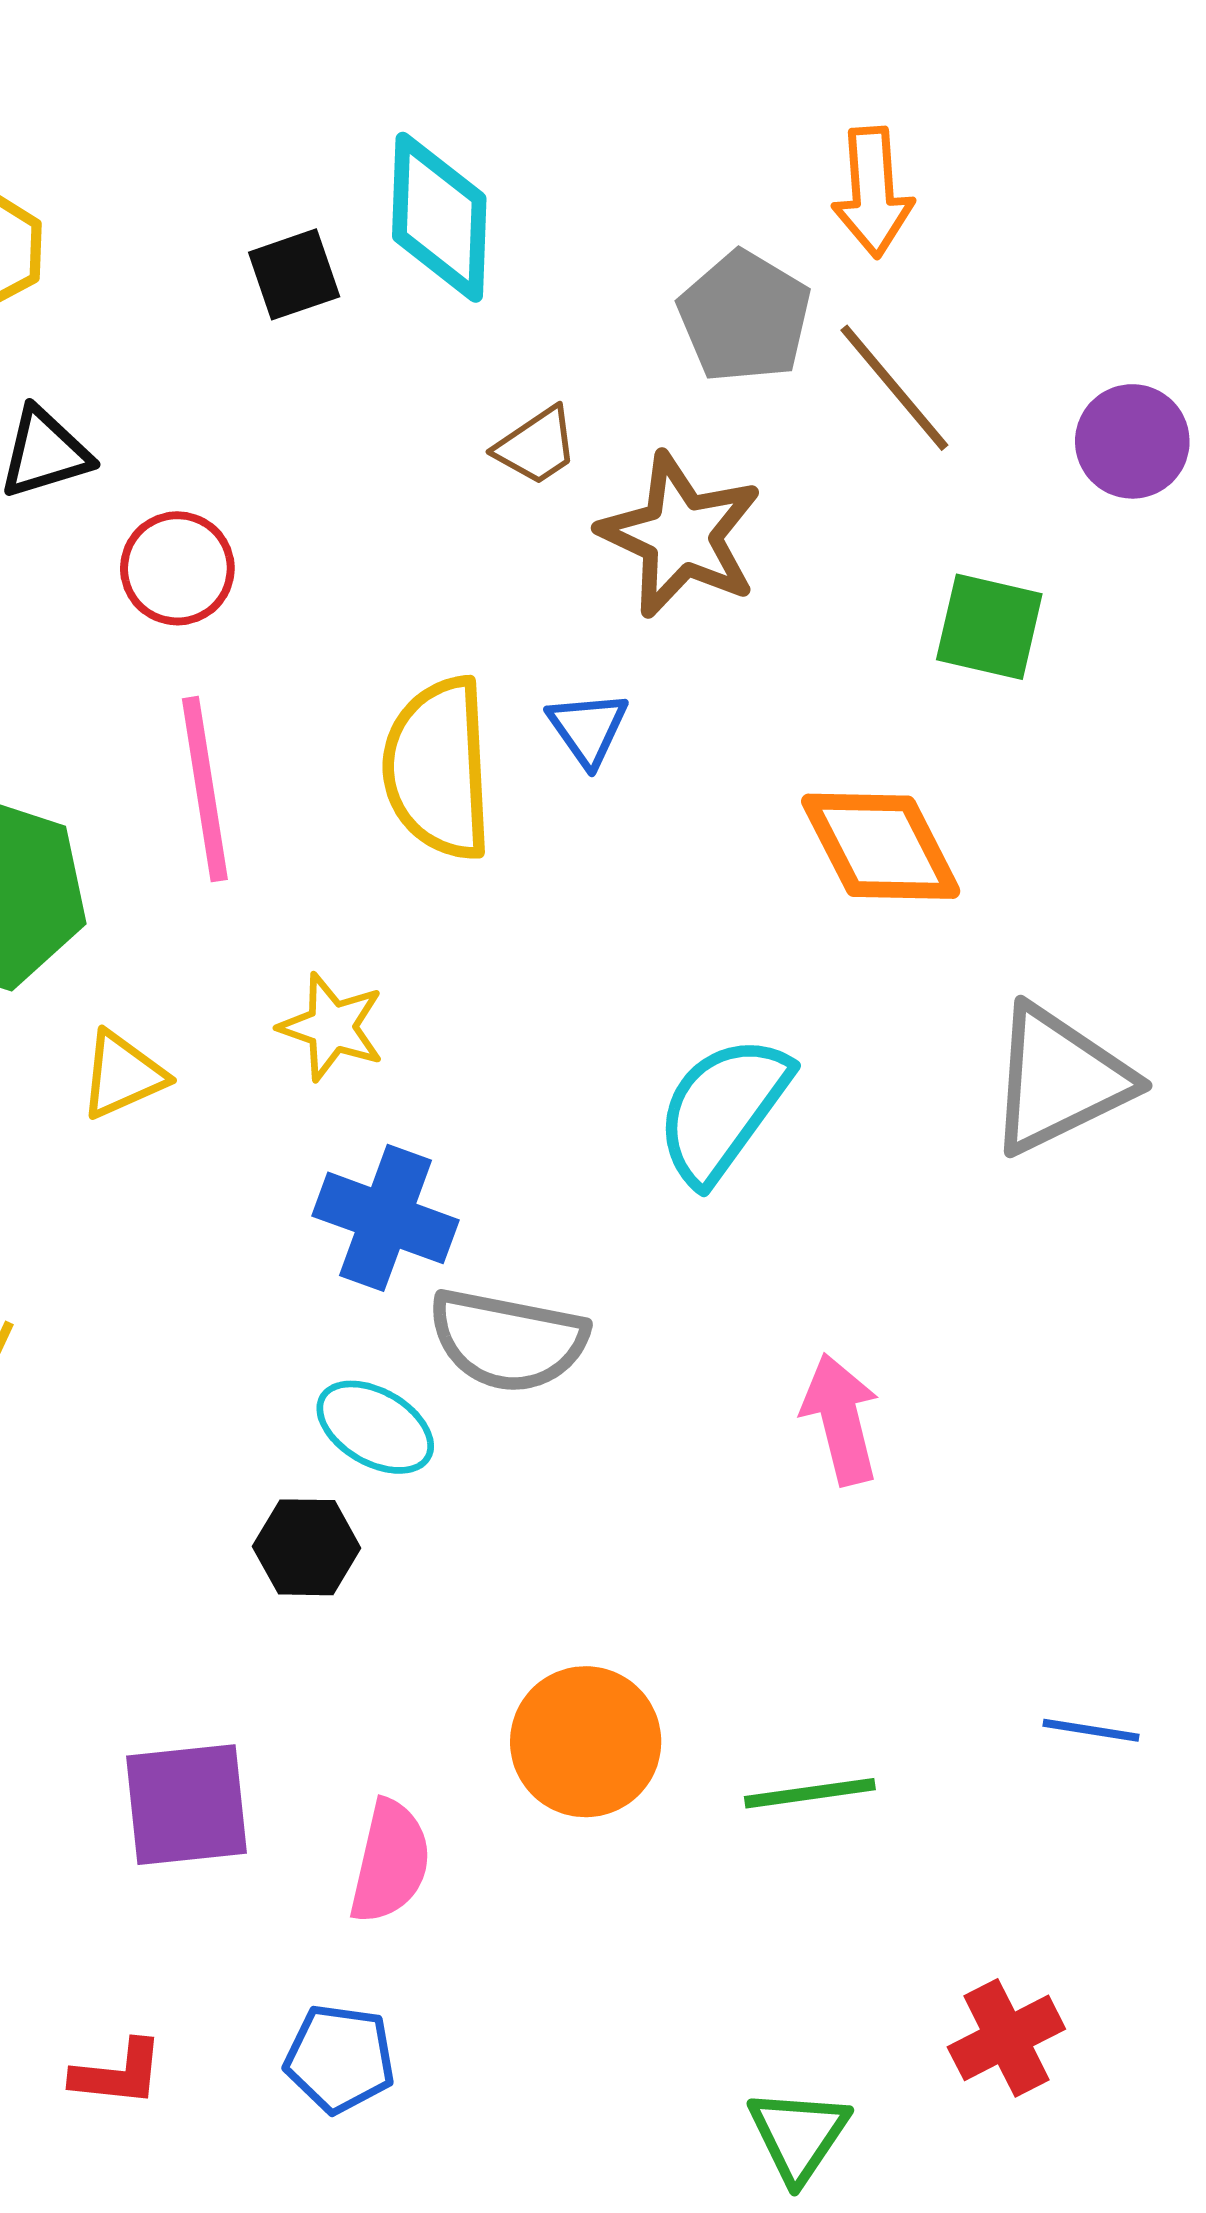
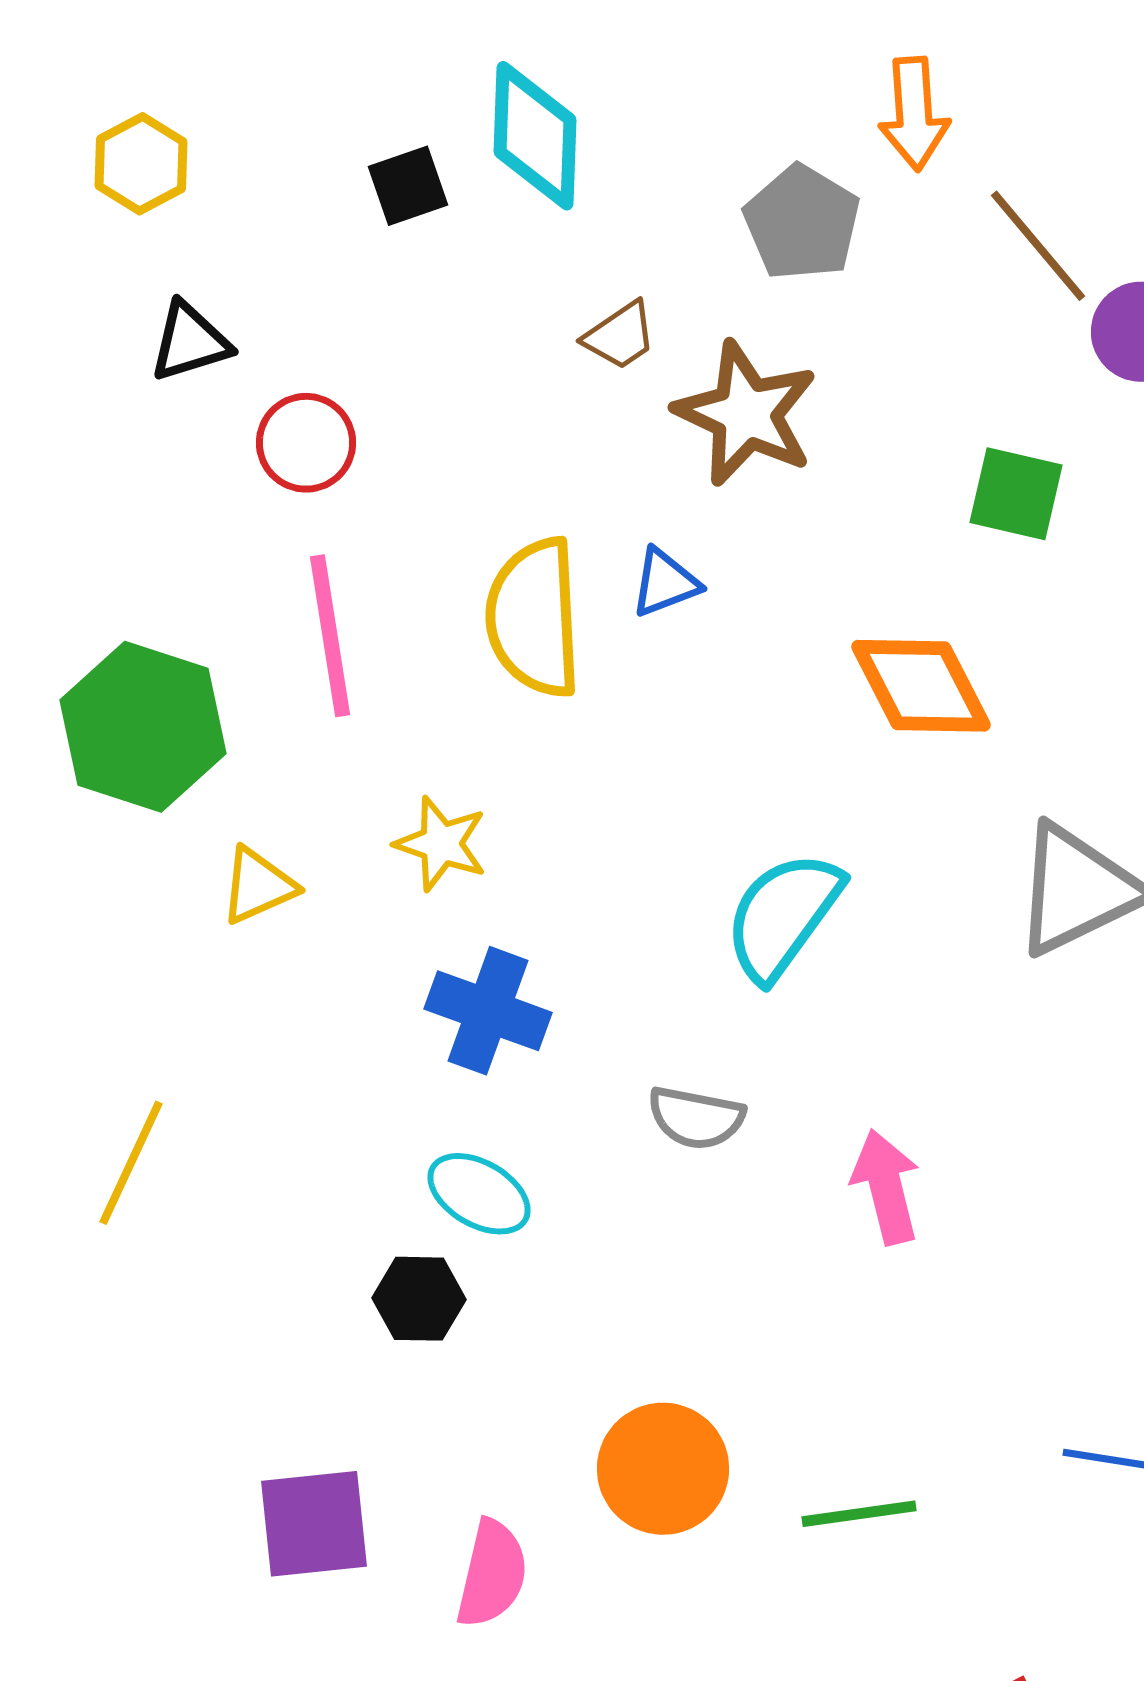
brown line: (894, 388) -> (1038, 246), moved
blue triangle: (588, 728) -> (665, 583), turned 44
gray semicircle: (508, 1340) -> (696, 1118), moved, size x0.7

